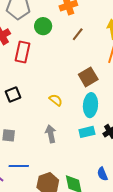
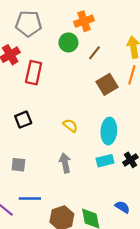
green circle: (43, 26) -> (68, 42), moved
brown square: (88, 77) -> (107, 84), moved
blue semicircle: (102, 174) -> (122, 207), turned 144

